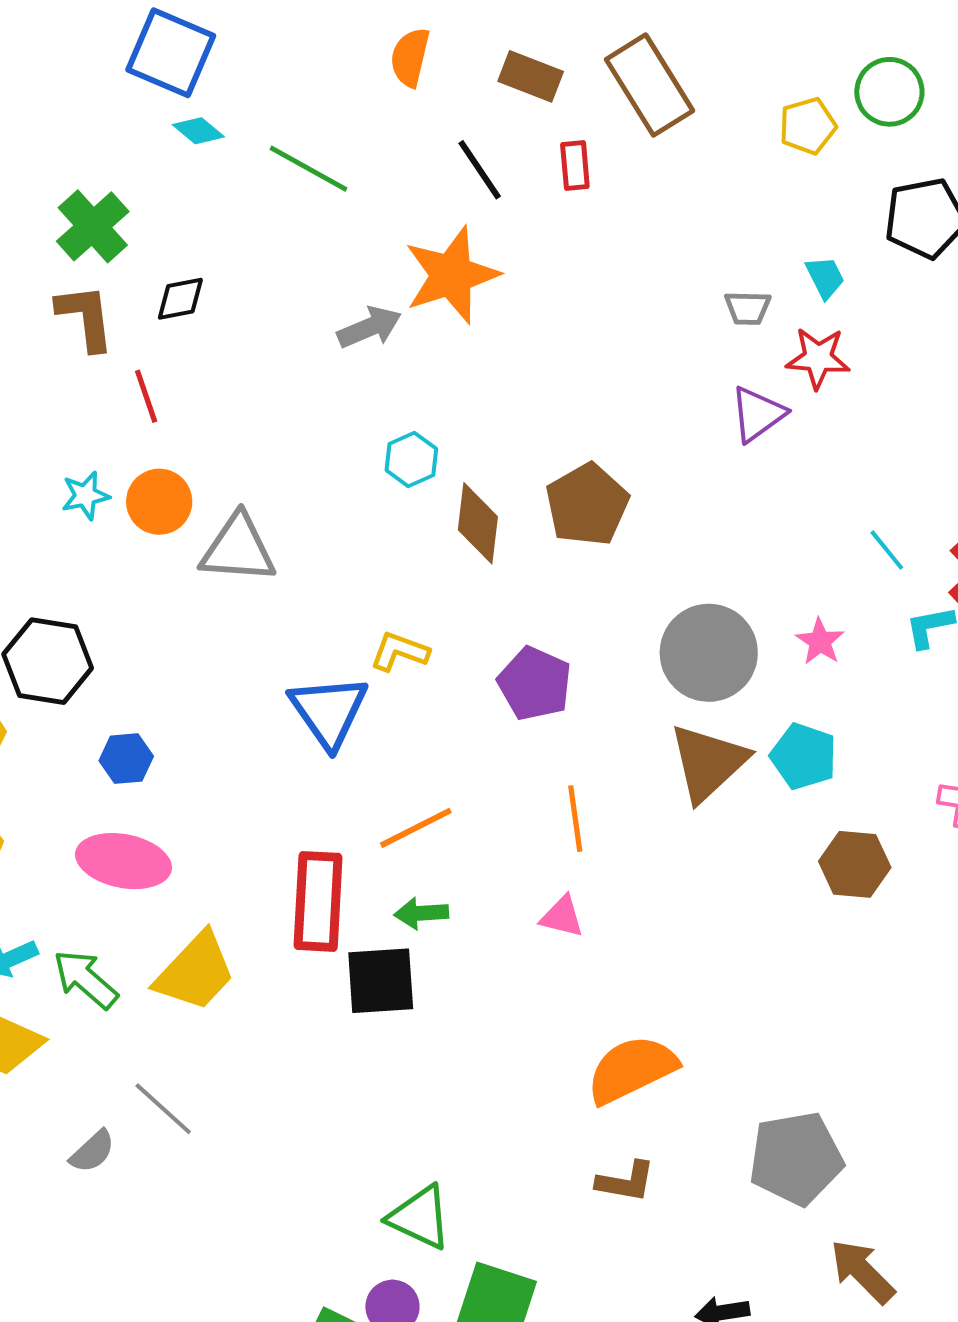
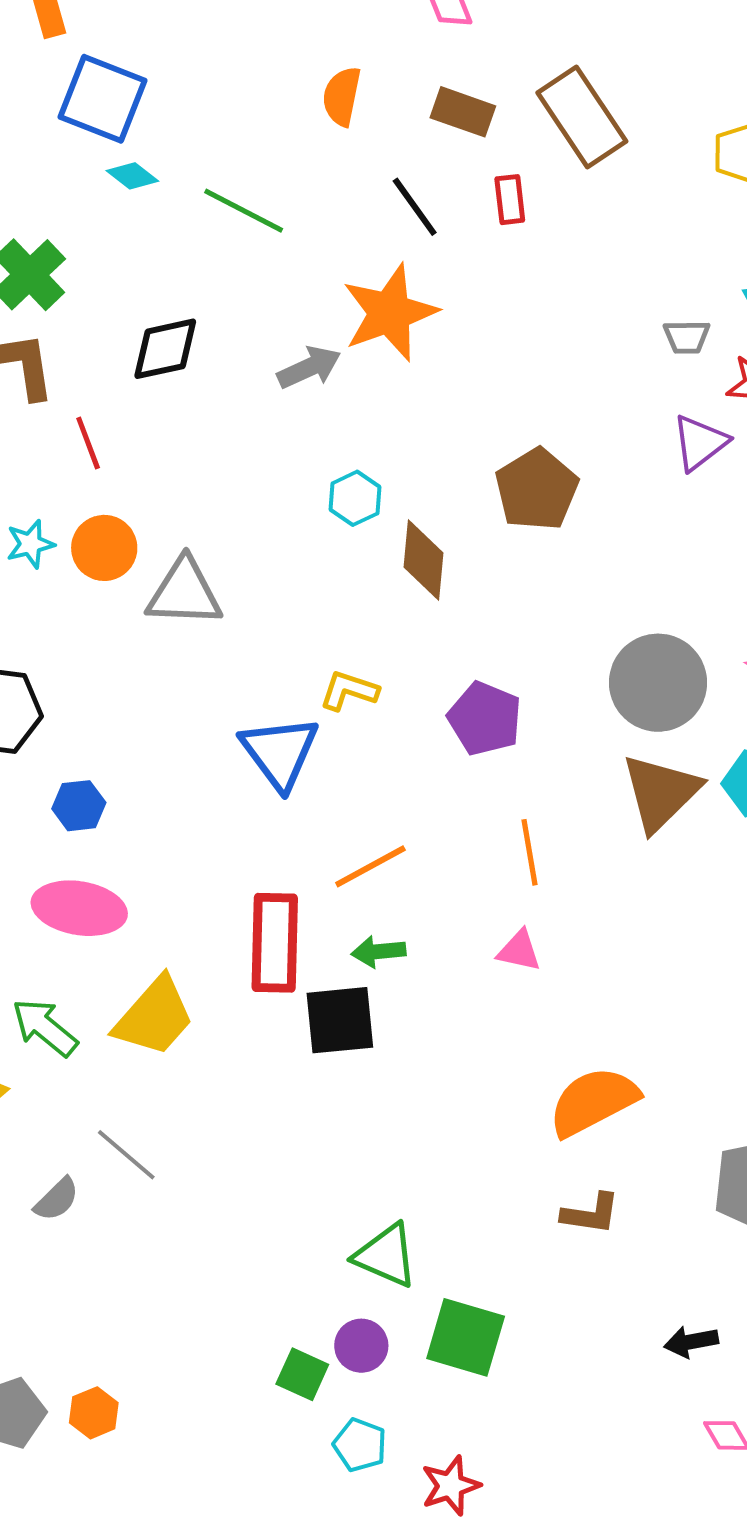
black diamond: (180, 299) -> (165, 349), moved, size x1.4
brown pentagon: (587, 505) -> (537, 489), moved

